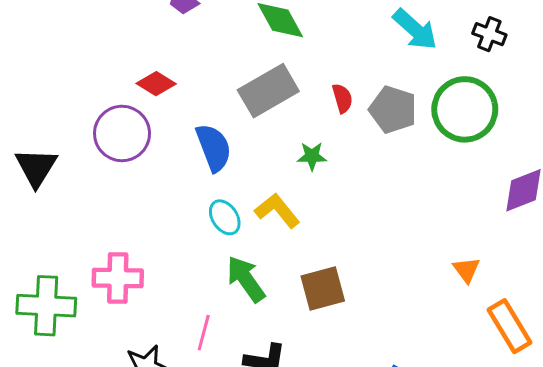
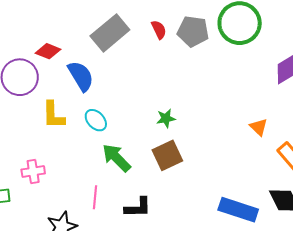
red diamond: (156, 84) -> (48, 51), moved
green star: (312, 156) -> (166, 118), moved
yellow L-shape: (277, 211) -> (53, 115), moved, turned -132
pink cross: (118, 278) -> (33, 172), size x0.7

